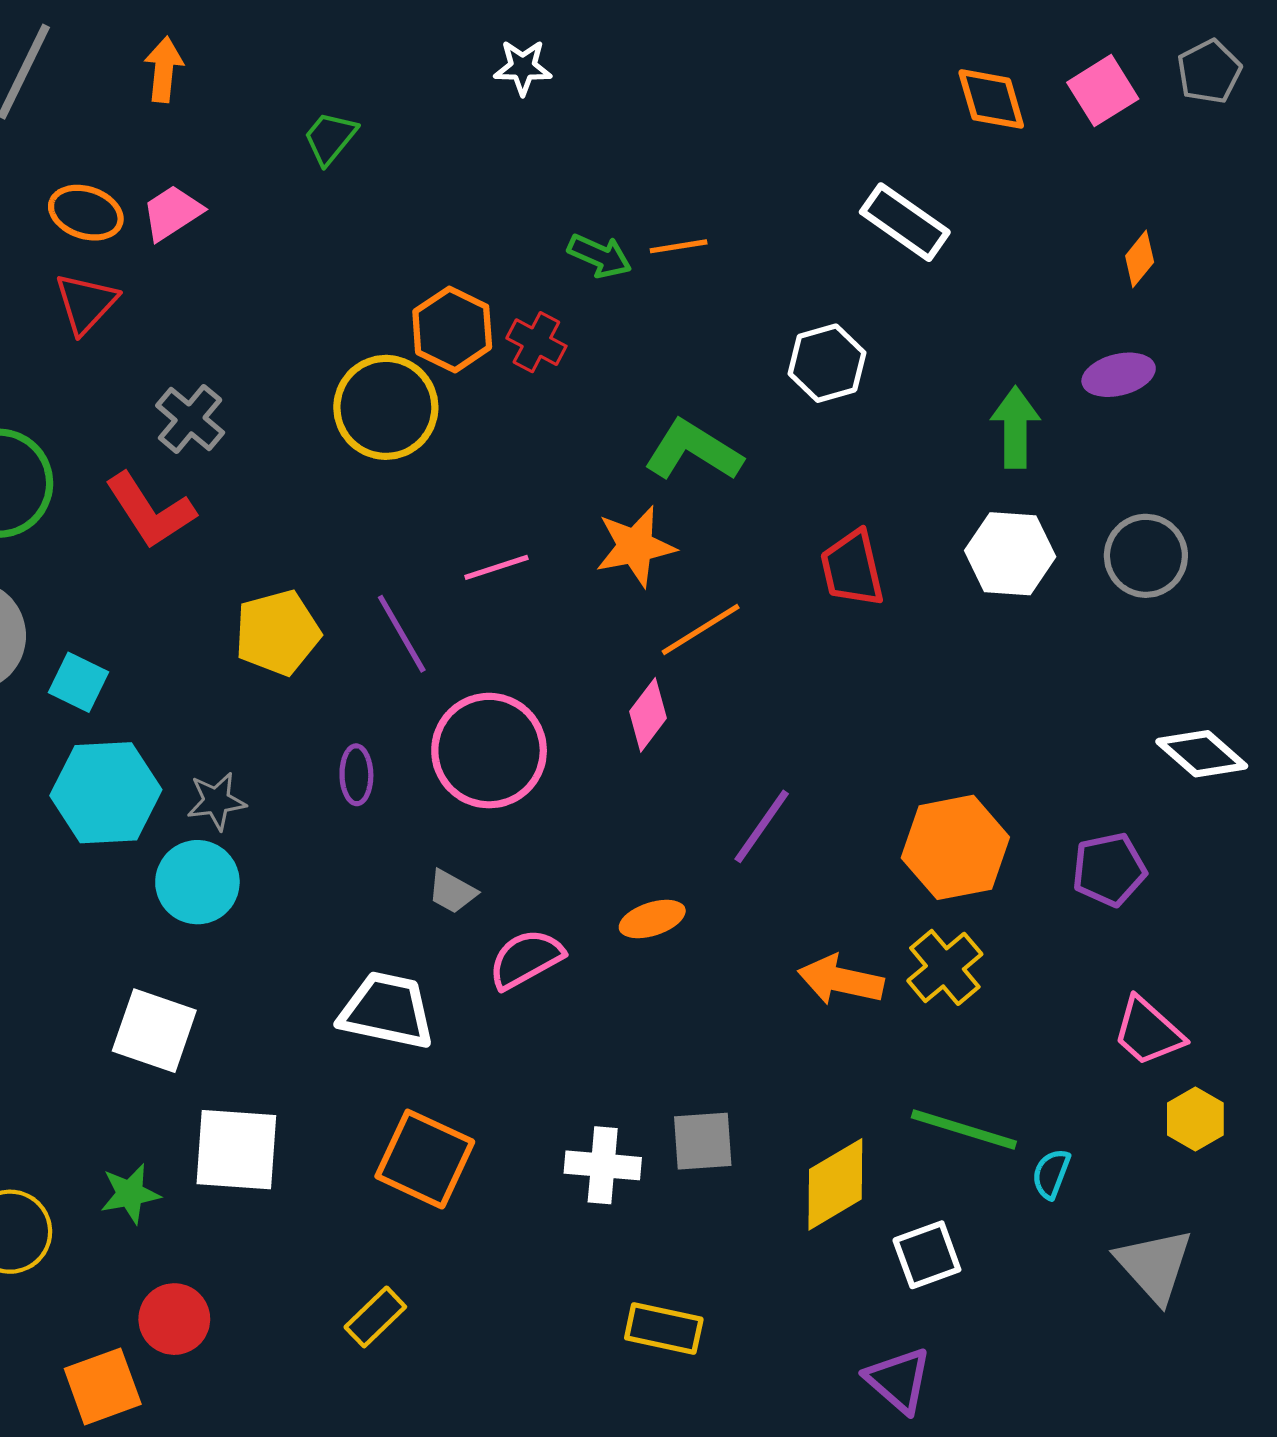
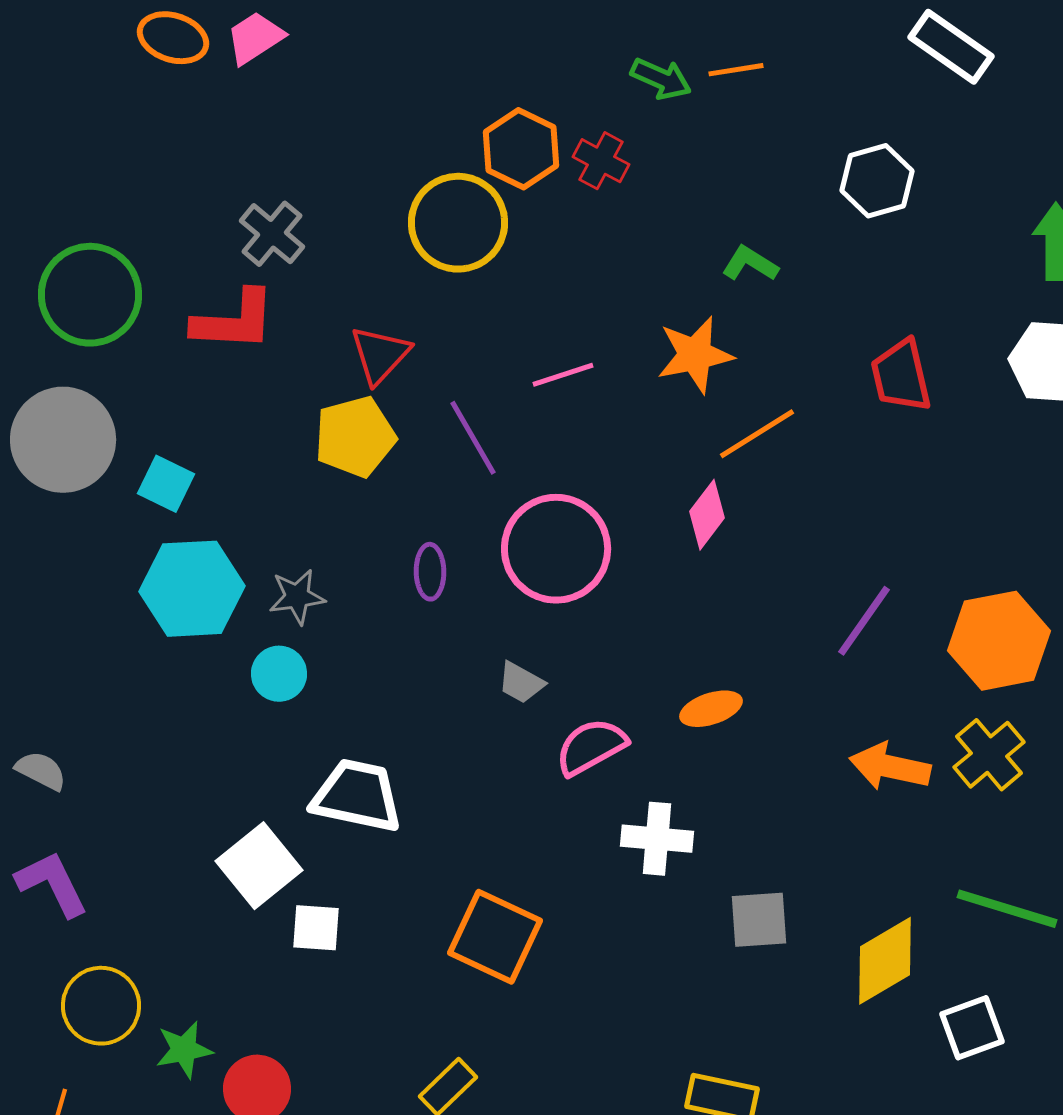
red triangle: (86, 303) -> (380, 355), moved
green L-shape: (693, 451) -> (750, 264), size x0.6
red L-shape: (150, 511) -> (234, 321), turned -54
purple line: (762, 826) -> (864, 621), moved
cyan circle: (197, 882) -> (279, 674), size x0.7
white trapezoid: (387, 1011) -> (357, 796), moved
white square: (154, 1031) -> (259, 866), moved, turned 32
white square: (236, 1150) -> (316, 928), size x0.6
white cross: (603, 1165) -> (657, 839), moved
green star: (130, 1194) -> (184, 1050), moved

